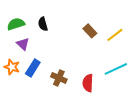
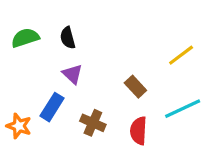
brown rectangle: (90, 31) -> (135, 87), moved
purple triangle: (23, 44) -> (72, 74), moved
orange star: (12, 67) -> (19, 126), moved

